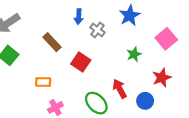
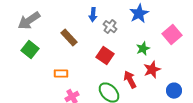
red square: (81, 62) -> (105, 56), moved
red star: (162, 78) -> (152, 70), moved
blue circle: (145, 101) -> (174, 91), moved

